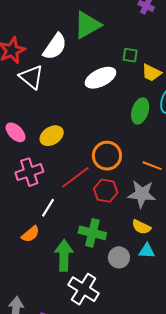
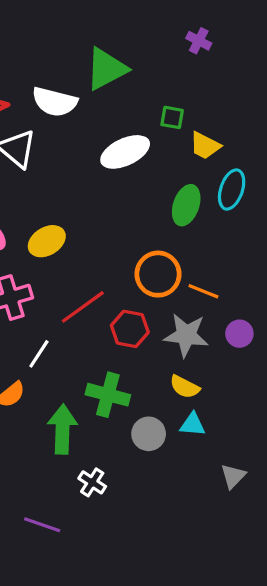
white semicircle: (55, 47) -> (55, 102), turned 68
orange circle: (107, 156) -> (158, 274), moved
white cross: (84, 289) -> (92, 482), size x0.6

